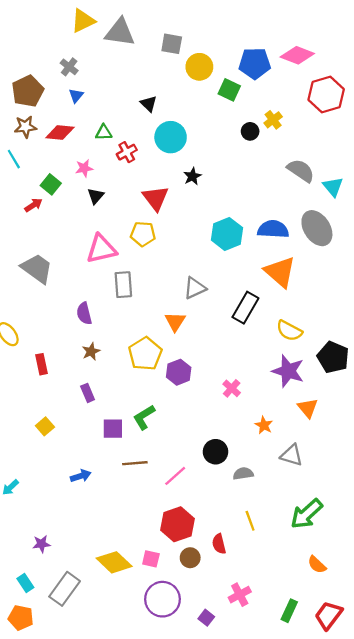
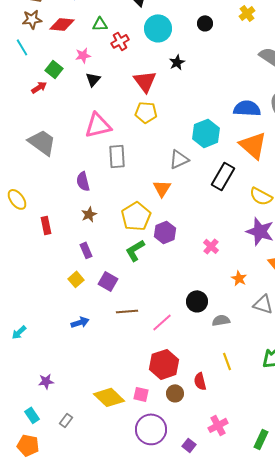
black circle: (250, 131) -> (205, 23), moved
yellow pentagon: (143, 234) -> (146, 112), moved
cyan hexagon: (227, 234) -> (206, 133), moved
green L-shape: (144, 417) -> (135, 250), moved
yellow square: (45, 426) -> (76, 279), moved
purple square: (113, 429) -> (108, 281), turned 30
gray rectangle: (65, 589) -> (66, 420), size x0.5

